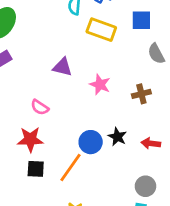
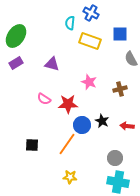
purple triangle: (62, 67) -> (52, 64), moved
red star: (30, 139) -> (68, 104), moved
black square: (36, 169) -> (32, 145), moved
gray circle: (145, 186) -> (115, 158), moved

